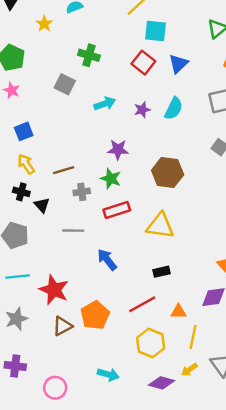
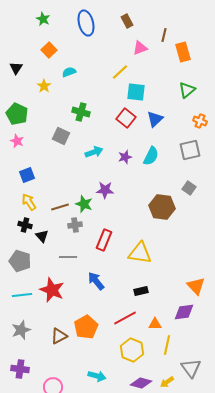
brown hexagon: (168, 173) -> (162, 207), moved
green star: (111, 179) -> (84, 204), moved
red rectangle: (117, 210) -> (104, 240), turned -50
red star: (54, 290) -> (52, 290), moved
yellow arrow: (189, 370) -> (167, 382), moved

